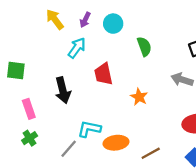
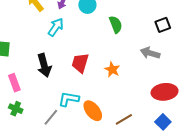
red trapezoid: (103, 74) -> (80, 63), moved, turned 30
green cross: (30, 138) -> (16, 109), turned -32
orange ellipse: (116, 143) -> (93, 111), turned 60

